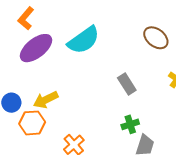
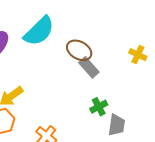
brown ellipse: (156, 38) -> (79, 50), moved

